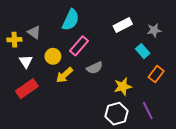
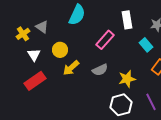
white rectangle: (123, 25) -> (127, 20), turned -72
yellow cross: (14, 40) -> (23, 34), turned -32
pink rectangle: (79, 46) -> (105, 40), moved
gray semicircle: (95, 68) -> (100, 70), moved

